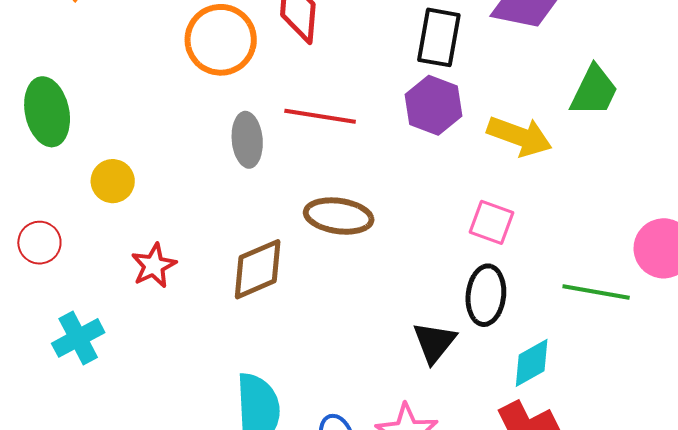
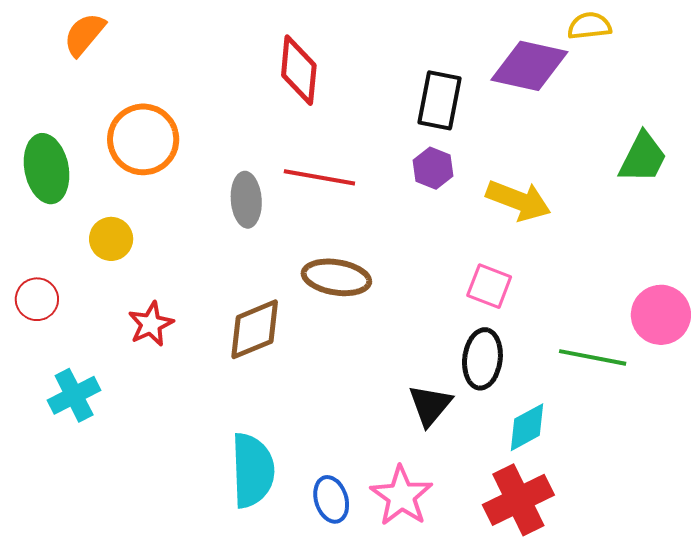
orange circle: (221, 40) -> (143, 139), moved
green trapezoid: (594, 91) -> (643, 158), moved
purple hexagon: (434, 105) -> (433, 168), size x0.7

